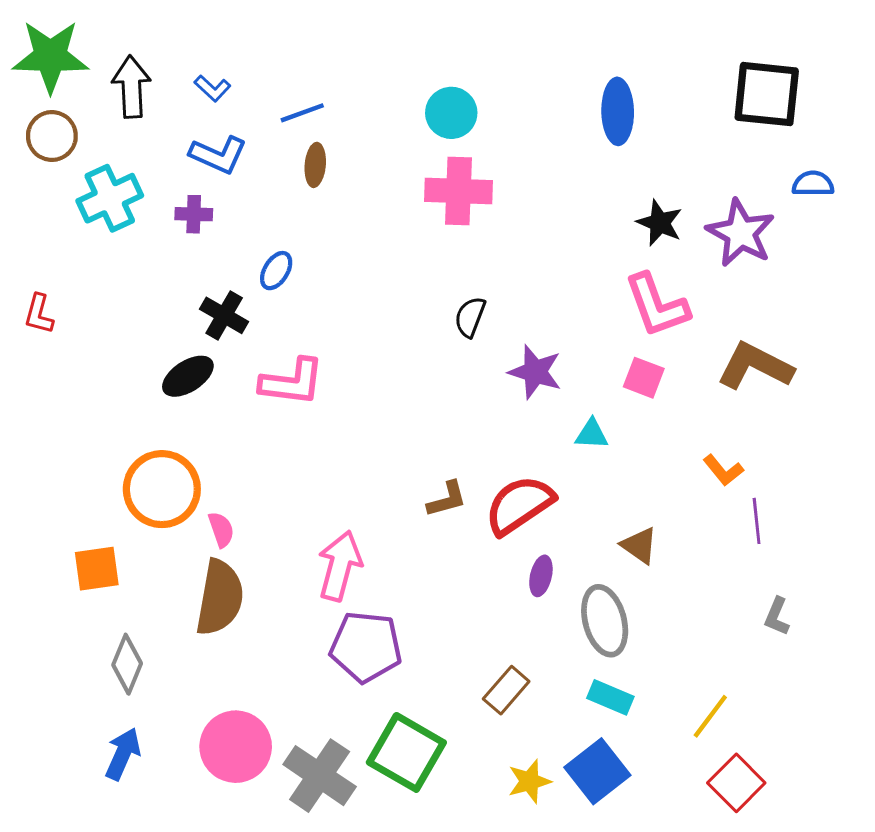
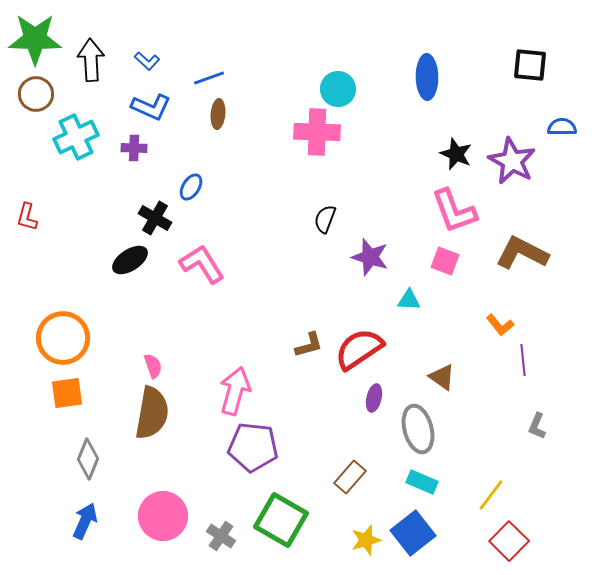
black square: (767, 94) -> (530, 65), size x0.7
cyan circle: (451, 113) -> (338, 89), moved
pink L-shape: (292, 382) -> (202, 264), turned -129
orange circle: (162, 489) -> (63, 338), moved
gray cross: (320, 776) -> (221, 536), size x0.6

